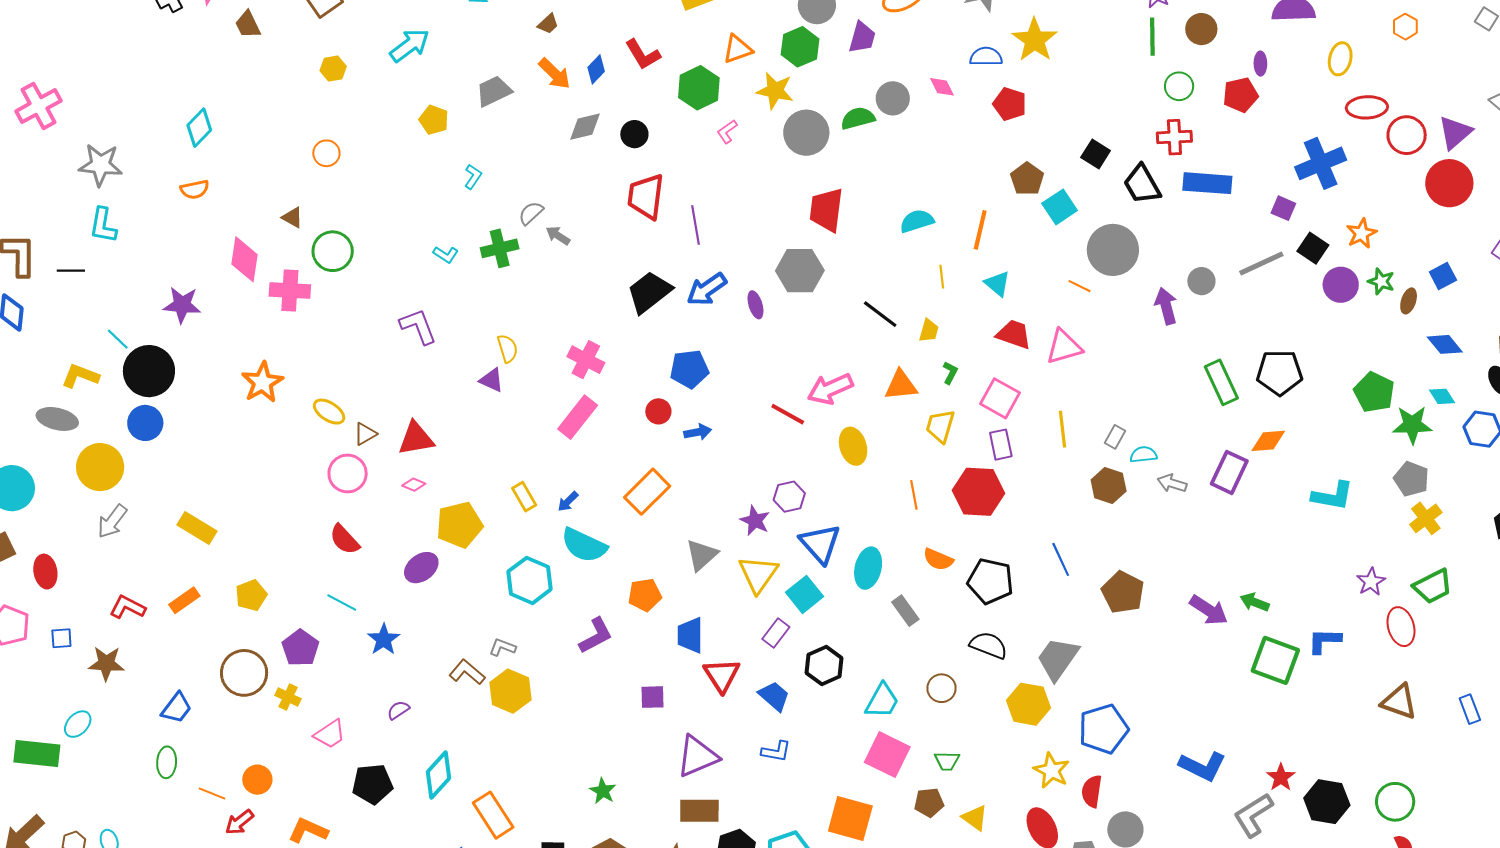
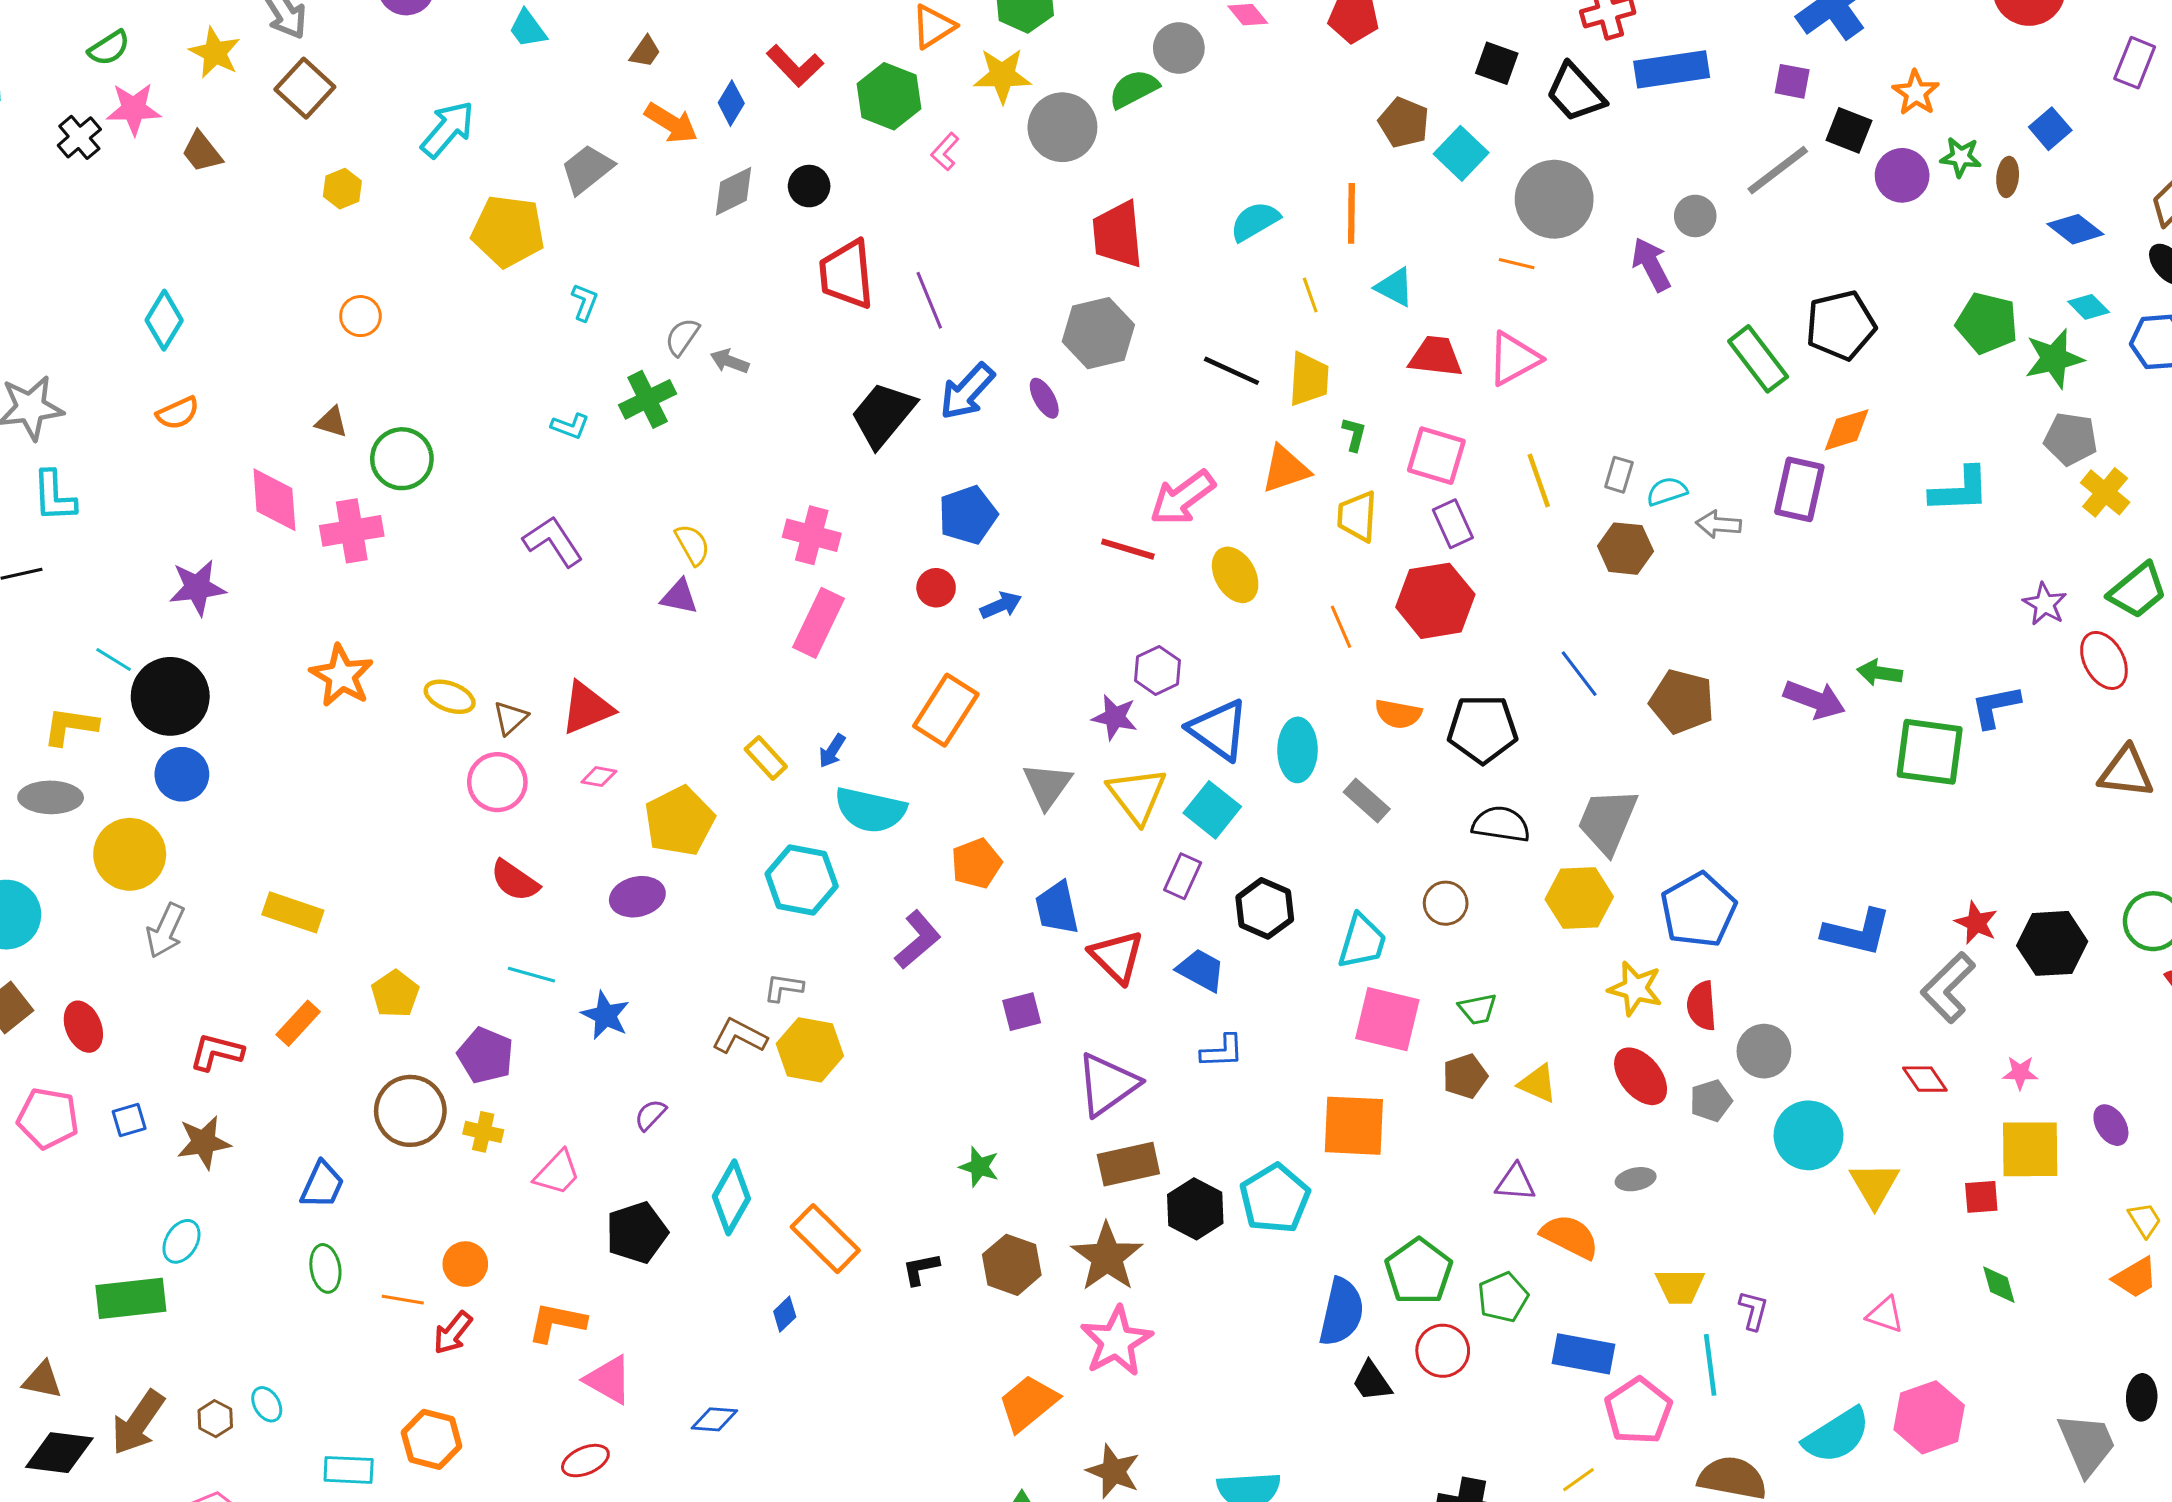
yellow pentagon: (434, 120) -> (508, 231), size x1.6
yellow trapezoid: (929, 331) -> (1309, 379), size x1.5
purple ellipse: (421, 568) -> (637, 897), turned 36

